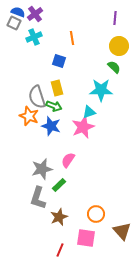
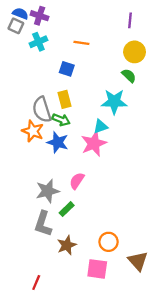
purple cross: (35, 14) -> (40, 16), turned -35
orange line: (72, 38) -> (81, 43), turned -72
red line: (60, 250) -> (36, 283), moved

